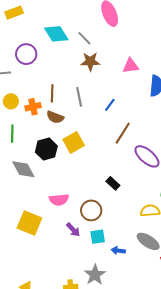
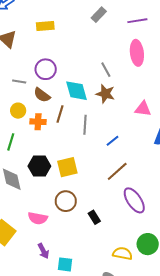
cyan diamond: (56, 34) -> (77, 91), moved
brown semicircle: (55, 117) -> (42, 95), moved
brown circle: (91, 210) -> (66, 201), moved

